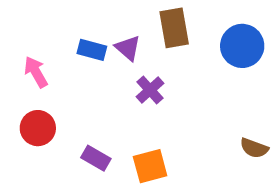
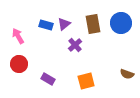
brown rectangle: (174, 28) -> (93, 24), moved
purple triangle: (128, 48) -> (64, 24), turned 40
orange square: (150, 166) -> (86, 81), moved

